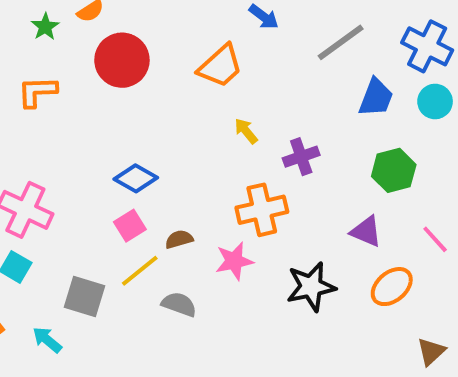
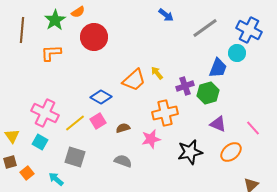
green star: (45, 27) -> (55, 20), size x1.5
orange trapezoid: (220, 66) -> (134, 80), moved
blue trapezoid: (376, 98) -> (218, 68), moved
cyan circle: (435, 101) -> (237, 53), moved
green hexagon: (394, 170) -> (208, 93), moved
yellow line: (140, 271) -> (75, 123), moved

